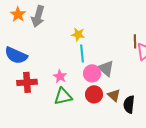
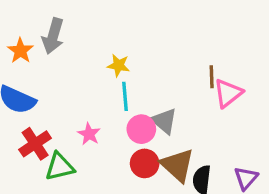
orange star: (18, 14) -> (20, 51), moved
red cross: (27, 82) -> (35, 144), turned -30
brown triangle: (114, 95) -> (177, 165), size x1.6
green triangle: (63, 96) -> (60, 167), moved

